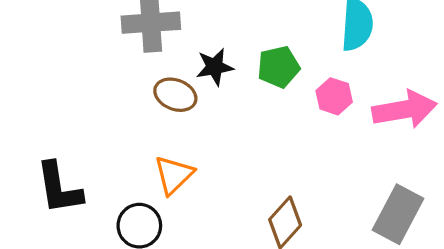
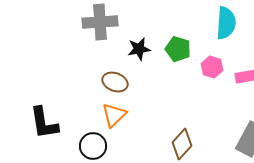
green pentagon: (278, 67) -> (178, 49), turned 30
brown ellipse: (175, 95) -> (115, 82), moved

